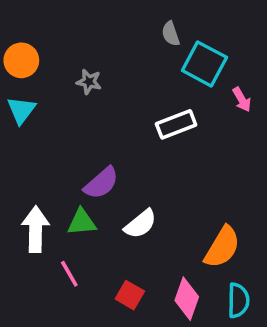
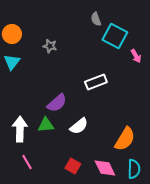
white rectangle: (176, 124) -> (96, 82), moved
pink line: (69, 274) -> (27, 162), moved
pink diamond: (187, 299) -> (105, 168), turned -45

